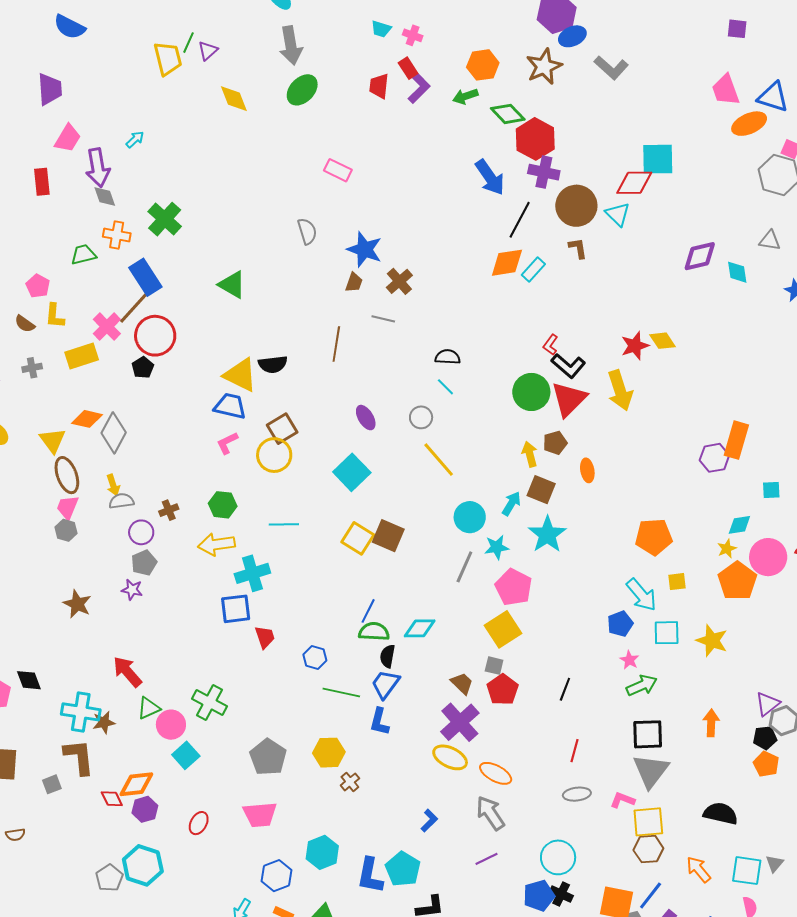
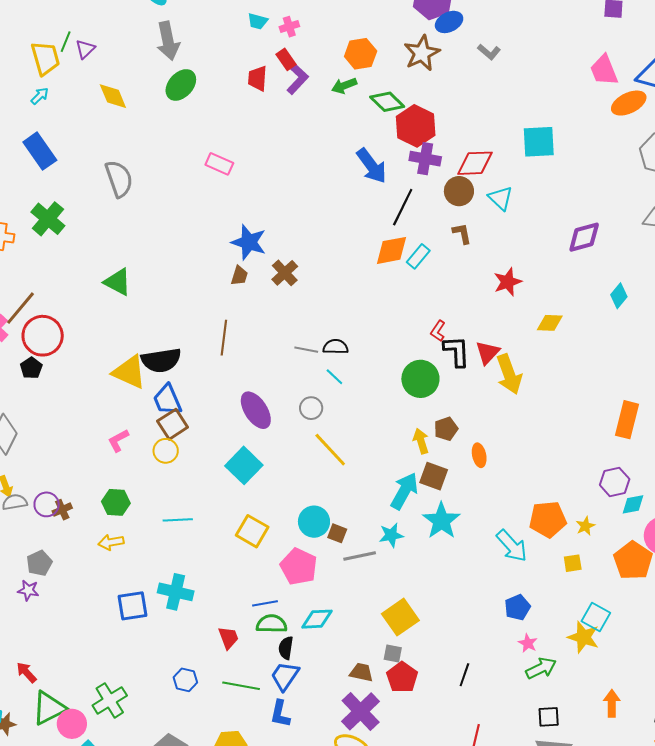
pink cross: (413, 35) -> (289, 27), turned -36
gray L-shape: (611, 68) -> (489, 52), size x0.7
cyan arrow: (135, 139) -> (40, 96), moved
red diamond: (634, 183) -> (475, 163), moved
brown circle: (576, 206) -> (459, 191), size x0.7
gray semicircle: (307, 231) -> (119, 179), moved, size x1.4
cyan diamond: (737, 272) -> (619, 296), moved, turned 50
blue rectangle: (145, 277) -> (40, 151), moved
gray line: (383, 319) -> (306, 350), moved
yellow diamond: (663, 341) -> (550, 323), turned -52
red star: (635, 346) -> (508, 282), moved
black semicircle: (273, 364) -> (161, 360), size x1.4
black L-shape: (568, 366) -> (457, 351), turned -132
red triangle: (569, 399) -> (488, 353), moved, size x0.7
blue trapezoid: (230, 406) -> (167, 400), moved, turned -124
purple ellipse: (366, 418) -> (256, 410), size x1.5
yellow circle: (274, 455) -> (166, 451), size x0.7
purple hexagon: (714, 458) -> (615, 482), moved
cyan arrow: (511, 504) -> (404, 491), size x1.5
cyan circle: (470, 517) -> (314, 522), moved
purple circle: (141, 532) -> (47, 504), moved
brown square: (388, 536) -> (337, 533), moved, size x0.6
yellow arrow: (216, 544) -> (111, 542), size x0.7
yellow star: (727, 549) -> (585, 526), moved
gray line: (464, 567) -> (360, 556), turned 56
cyan cross: (252, 573) -> (176, 592), moved, turned 32
pink pentagon: (514, 587) -> (299, 567), moved
cyan arrow: (641, 595) -> (512, 546), moved
blue line: (368, 611) -> (265, 603), turned 55
cyan square: (667, 633) -> (596, 617), moved, turned 32
red trapezoid: (265, 637) -> (228, 638), moved
yellow star: (712, 641) -> (583, 637), moved
blue hexagon: (315, 657) -> (185, 680), moved
red arrow: (127, 672) -> (26, 672), size x0.7
brown trapezoid: (462, 683) -> (361, 672), turned -30
green cross: (210, 703) -> (110, 700), turned 32
green triangle: (149, 708) -> (49, 708), size x1.5
black square: (648, 734) -> (549, 717), size x0.7

